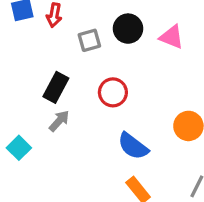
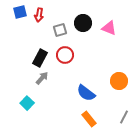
red circle: (113, 92) -> (65, 55), moved
cyan square: (19, 148) -> (27, 103), moved

